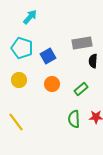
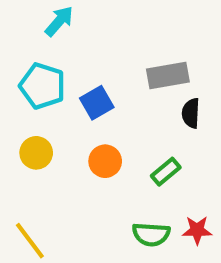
green semicircle: (74, 119) -> (151, 234), turned -84

